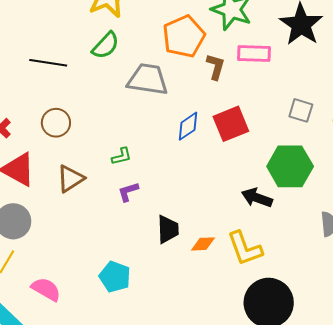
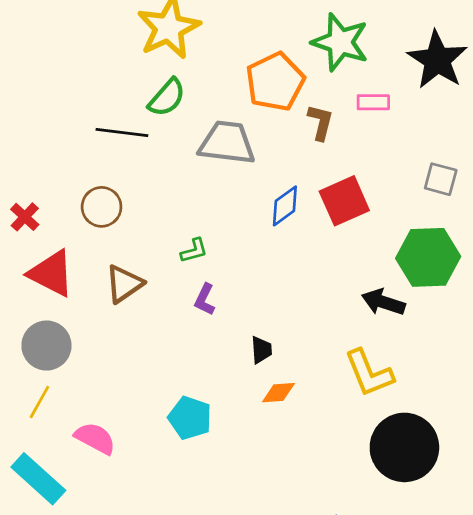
pink rectangle: (254, 54) -> (373, 102), size x0.7
black line: (48, 63) -> (122, 133), moved
purple L-shape: (128, 192) -> (205, 299), turned -45
black trapezoid: (168, 229) -> (261, 350), size x0.7
orange diamond: (203, 244) -> (278, 393), moved

